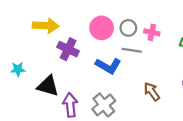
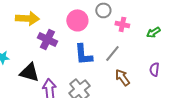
gray circle: (128, 28) -> (103, 10), moved
gray line: (132, 50) -> (112, 53), moved, turned -60
blue L-shape: (108, 66) -> (83, 54), turned 55

